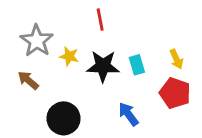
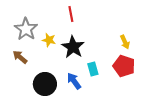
cyan rectangle: (137, 65) -> (93, 69), moved
black star: (103, 66) -> (73, 47), turned 30
blue arrow: (128, 114) -> (74, 81), moved

